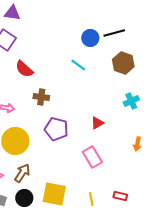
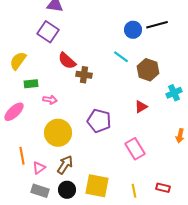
brown hexagon: (123, 63) -> (148, 70), moved
brown cross: (41, 97) -> (84, 75), moved
red triangle: (97, 123) -> (141, 107), moved

